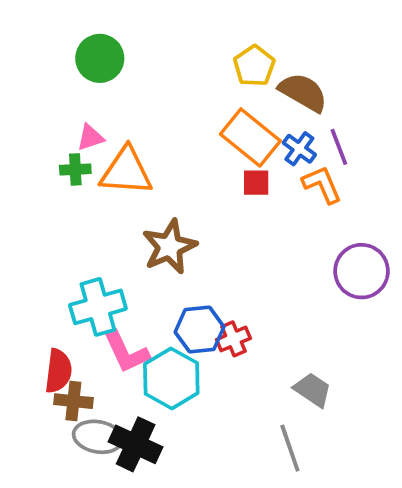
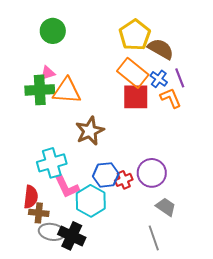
yellow pentagon: (254, 66) -> (135, 35), size x1.4
green cross: (75, 169) -> (40, 90), size x1.8
red square: (256, 183) -> (136, 97), size x1.8
purple circle: (362, 271) -> (152, 173), moved

